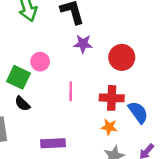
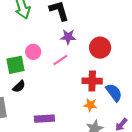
green square: (18, 77) -> (15, 65), turned -36
pink line: (71, 91) -> (60, 60), moved, turned 56
black semicircle: (22, 104) -> (19, 86), turned -88

